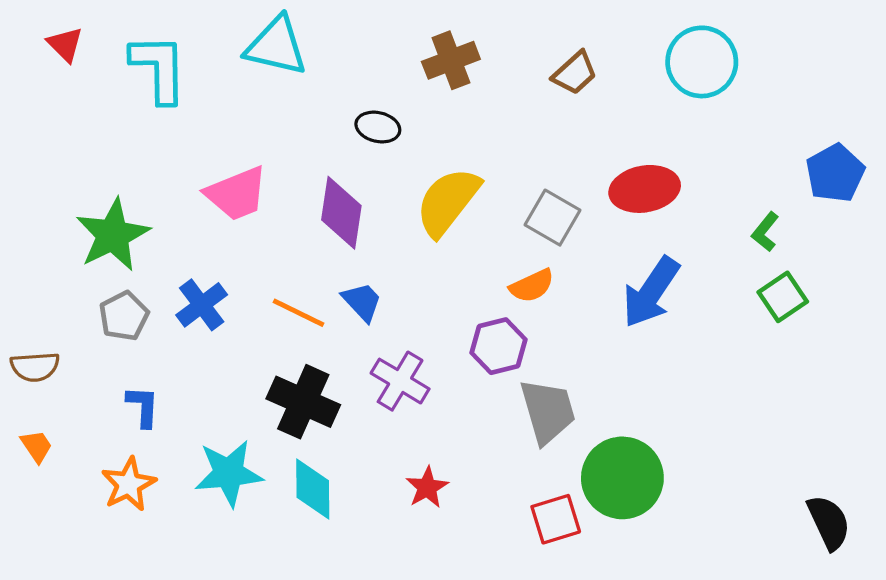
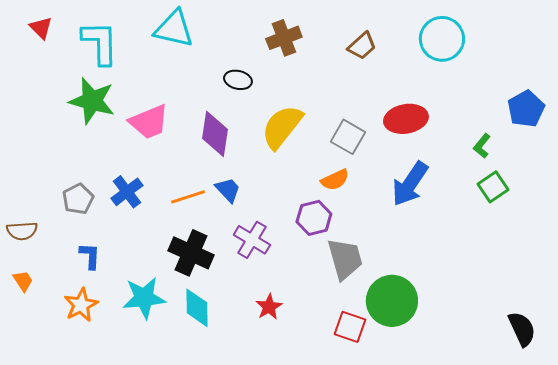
green star: (113, 235) -> (92, 101), moved, turned -30
orange line: (298, 313) -> (188, 197), turned -44
red square: (556, 519) -> (350, 327), turned 36

